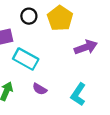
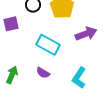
cyan rectangle: (26, 59) -> (48, 45), moved

